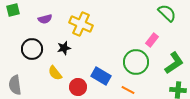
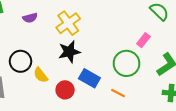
yellow cross: (81, 24) -> (68, 23), turned 30
black star: (64, 48) -> (69, 52), moved, size x1.5
black circle: (32, 49) -> (21, 61), moved

